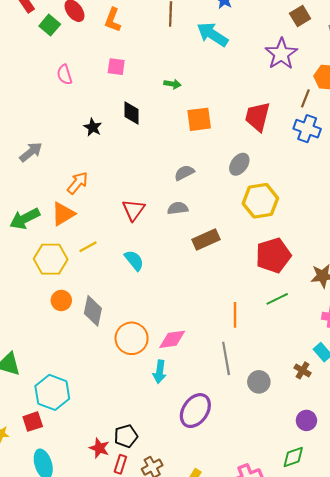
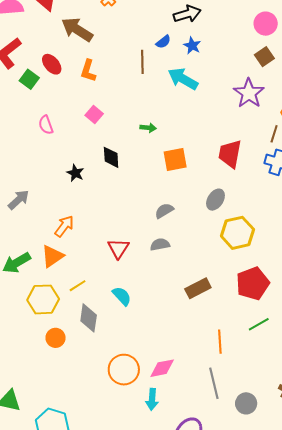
pink square: (116, 67) -> (94, 115), turned 36
brown rectangle: (206, 239) -> (198, 288), moved
gray diamond: (93, 311) -> (89, 318), moved

